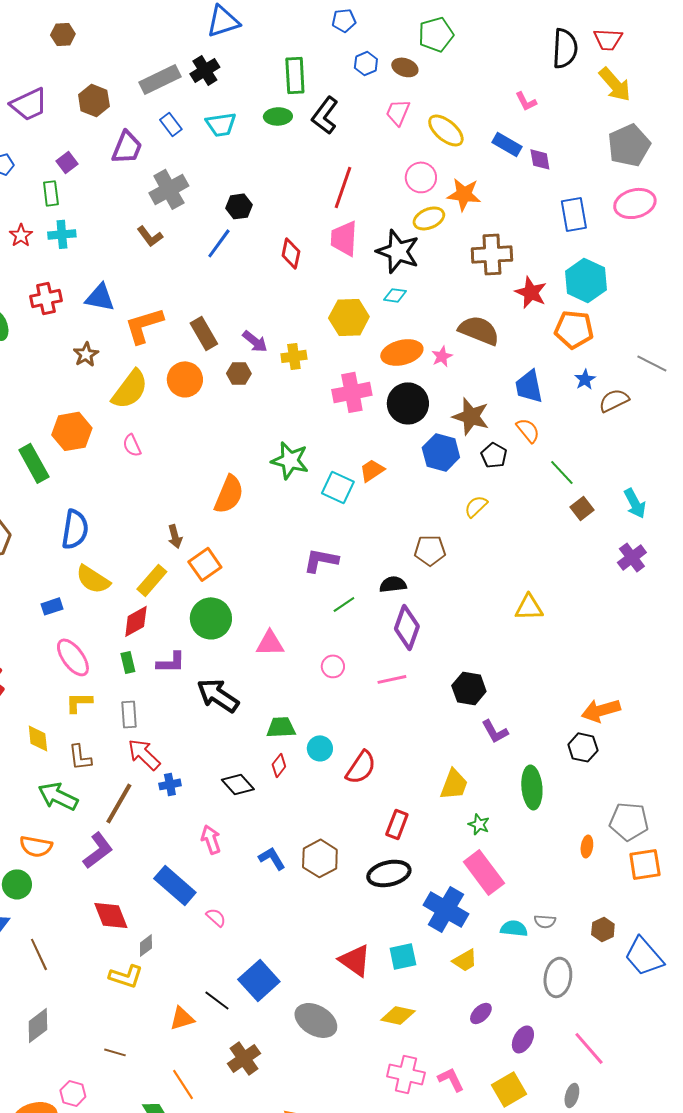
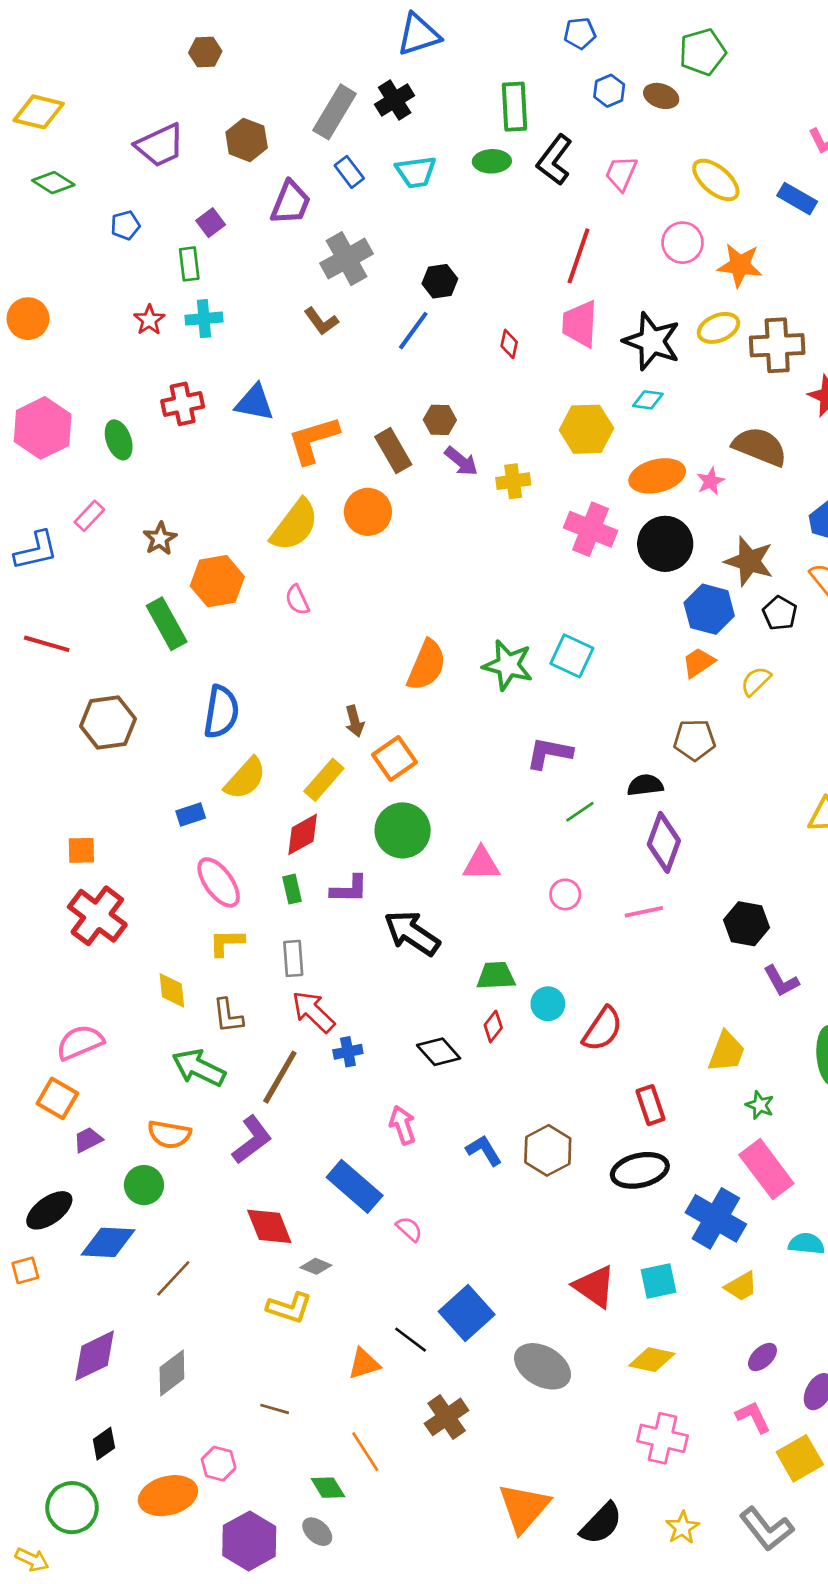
gray rectangle: (160, 79) -> (335, 112), turned -33
pink trapezoid: (398, 112) -> (621, 173), moved
yellow ellipse: (429, 218) -> (718, 328), moved
red diamond: (291, 253) -> (509, 344), size x0.7
brown star: (86, 354) -> (160, 539), moved
brown hexagon: (239, 373) -> (440, 420), moved
pink cross: (352, 392) -> (591, 529), turned 33
green star: (290, 460) -> (508, 665), moved
orange trapezoid: (372, 470) -> (698, 662), moved
yellow semicircle: (93, 579) -> (245, 778), turned -81
red rectangle: (397, 824) -> (651, 1105), turned -40
gray diamond: (146, 945) -> (316, 1266), turned 60
brown line: (39, 954) -> (173, 1278), turned 68
pink L-shape: (451, 1079) -> (753, 1417), moved

